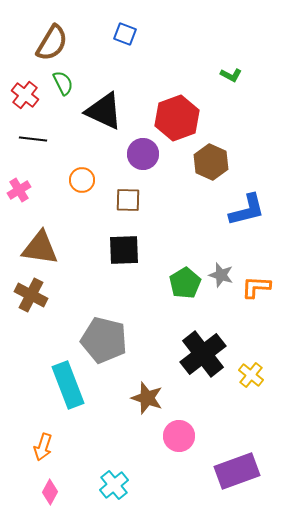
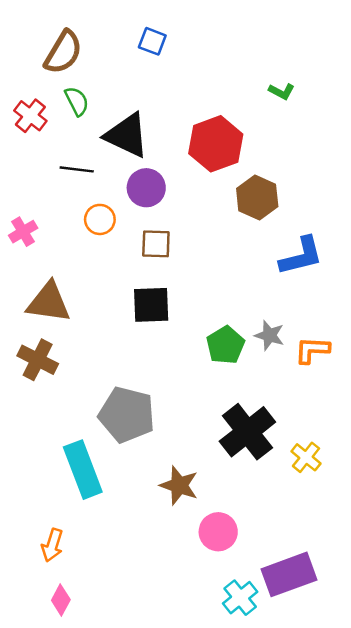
black line: (33, 139) -> (77, 169), moved
purple circle: (143, 154) -> (146, 188), moved
cyan cross: (114, 485) -> (240, 598), moved

